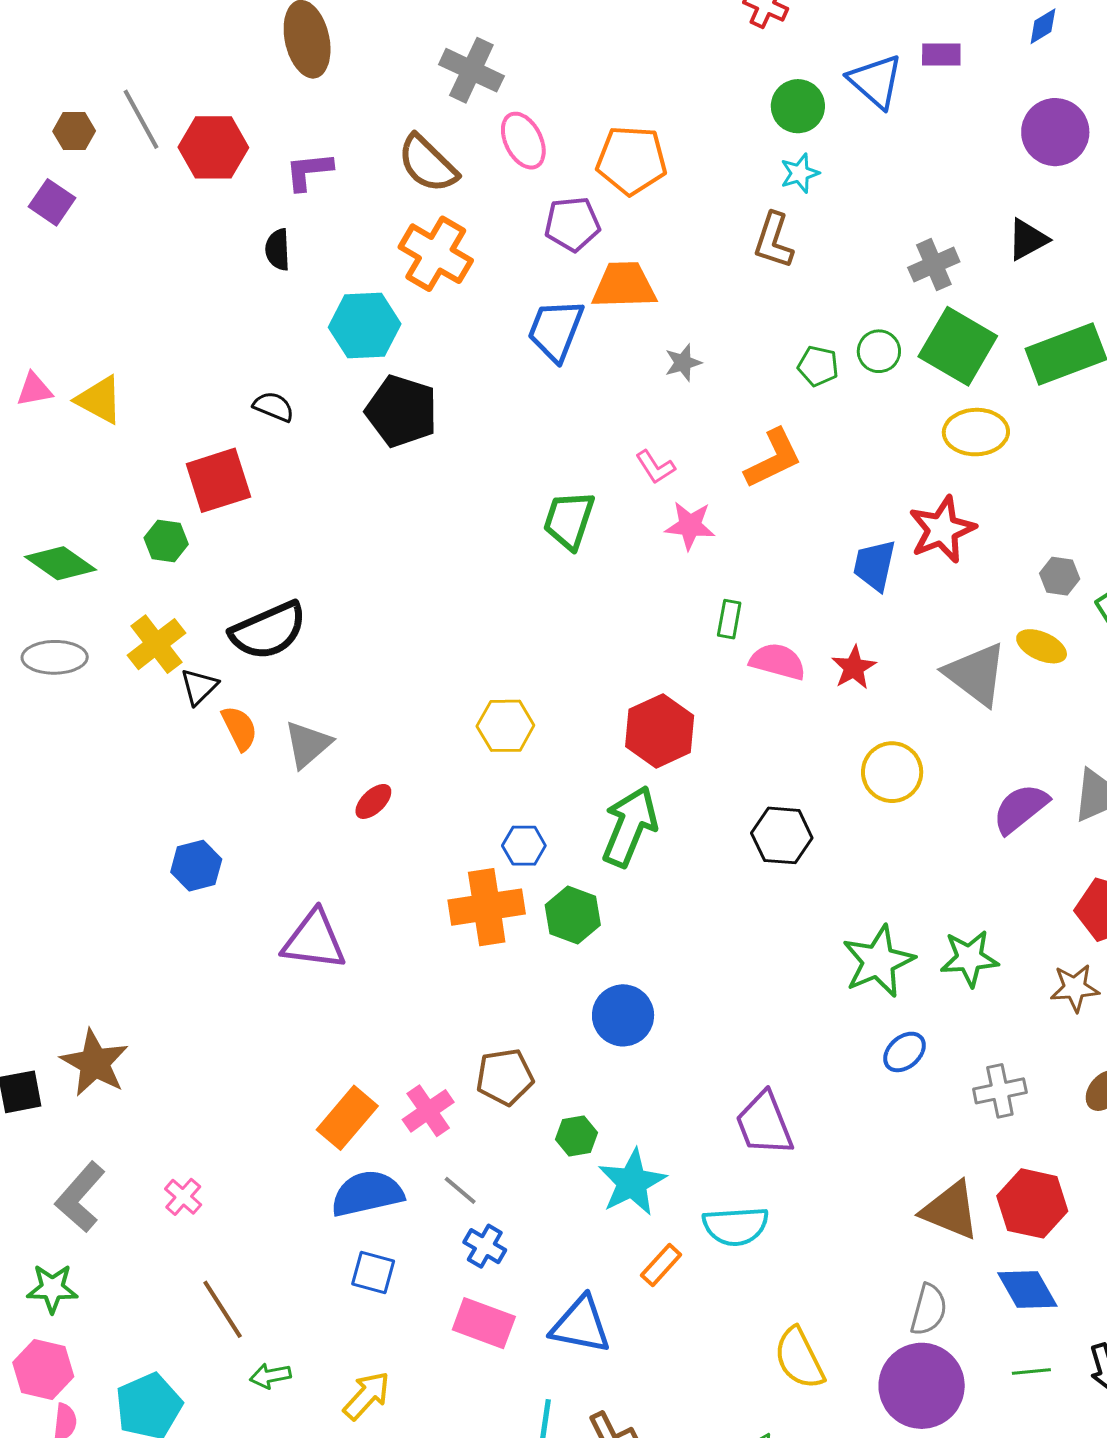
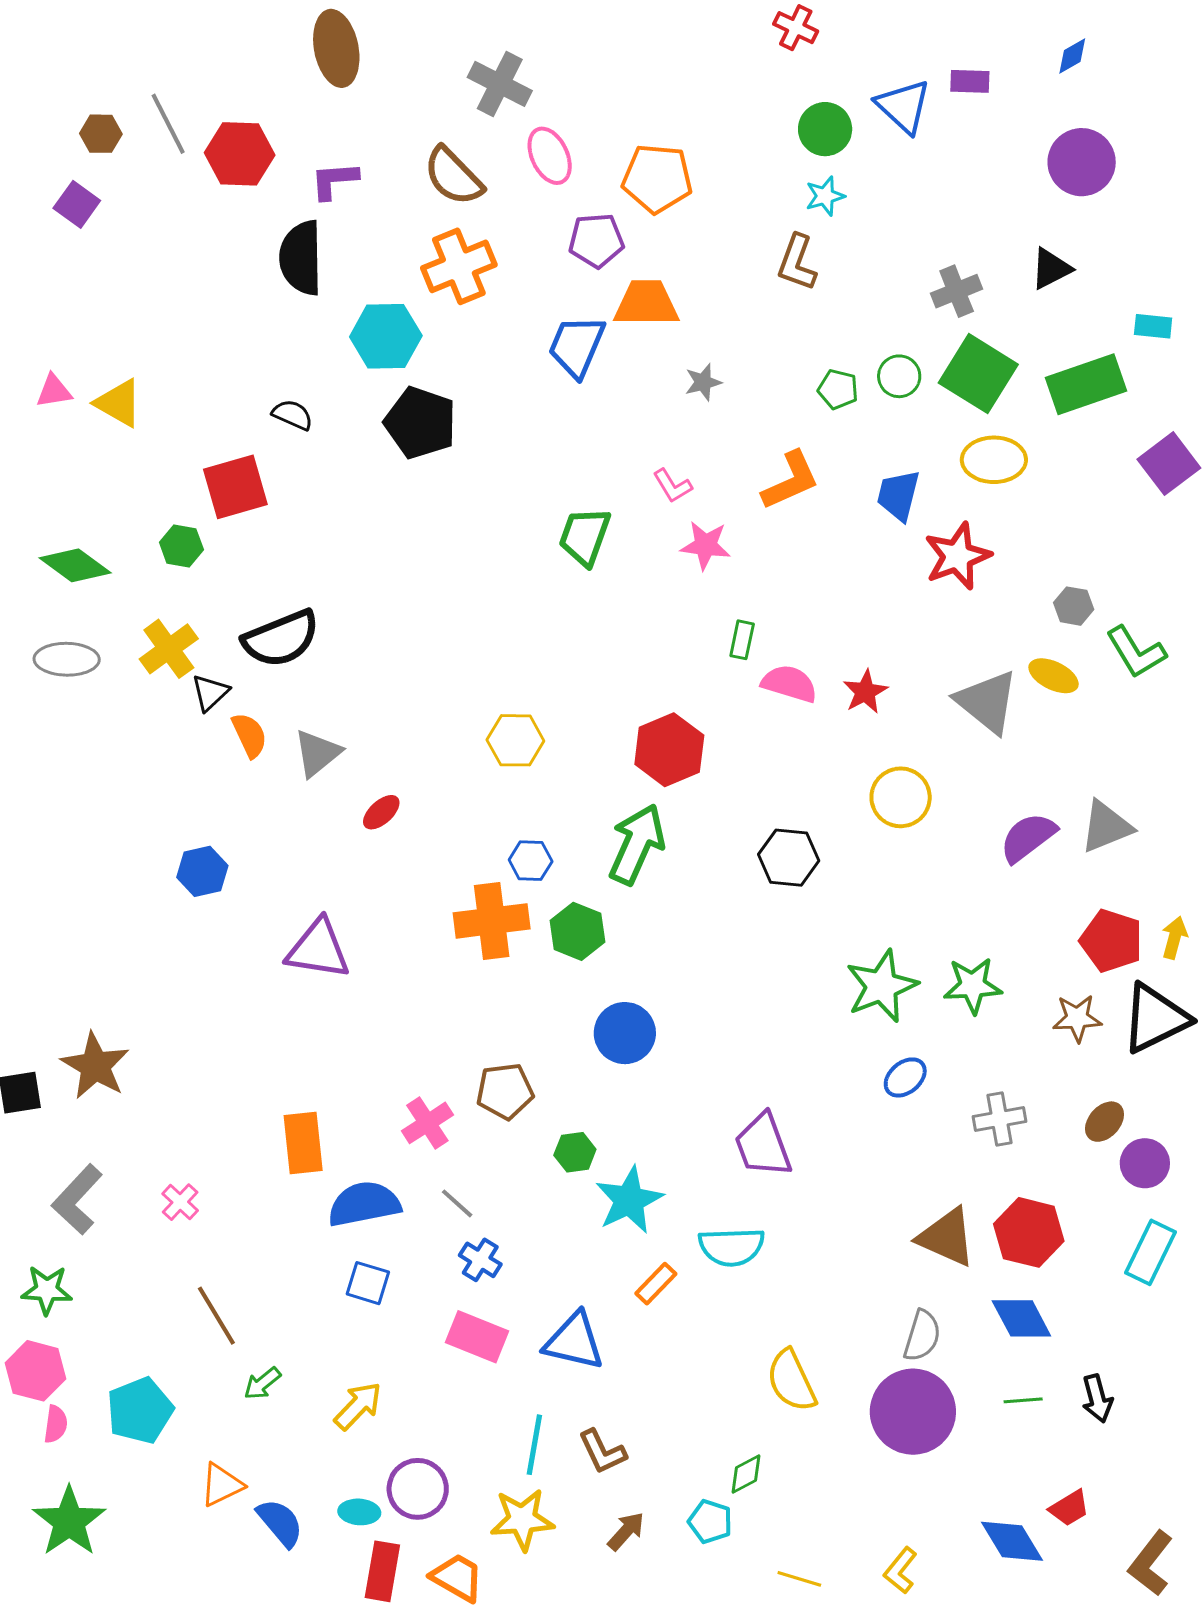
black semicircle: (278, 250) -> (301, 258), size x1.8
orange cross: (436, 254) -> (459, 266), turned 36
blue trapezoid: (875, 565) -> (898, 495), moved
orange rectangle: (347, 1118) -> (303, 1143), moved, turned -48
green arrow: (270, 1376) -> (262, 1383), turned -30

